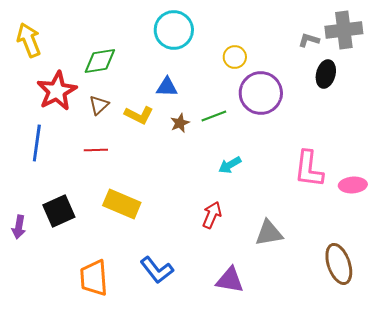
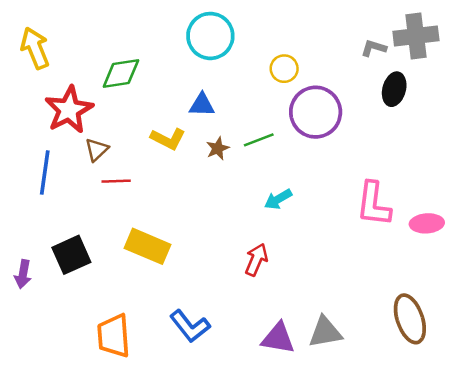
brown triangle: (99, 105) -> (97, 150), moved
gray triangle: (269, 233) -> (325, 332), moved

